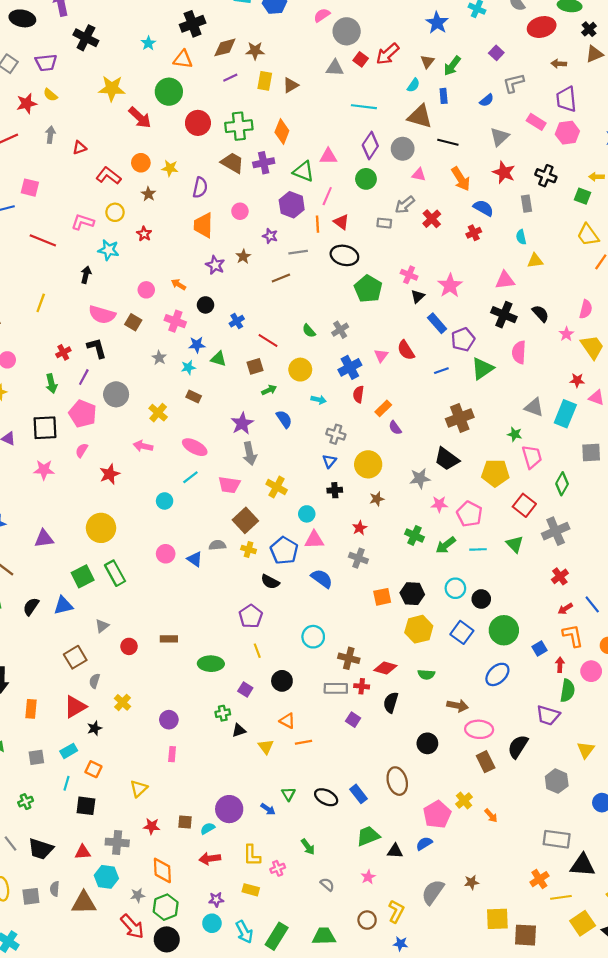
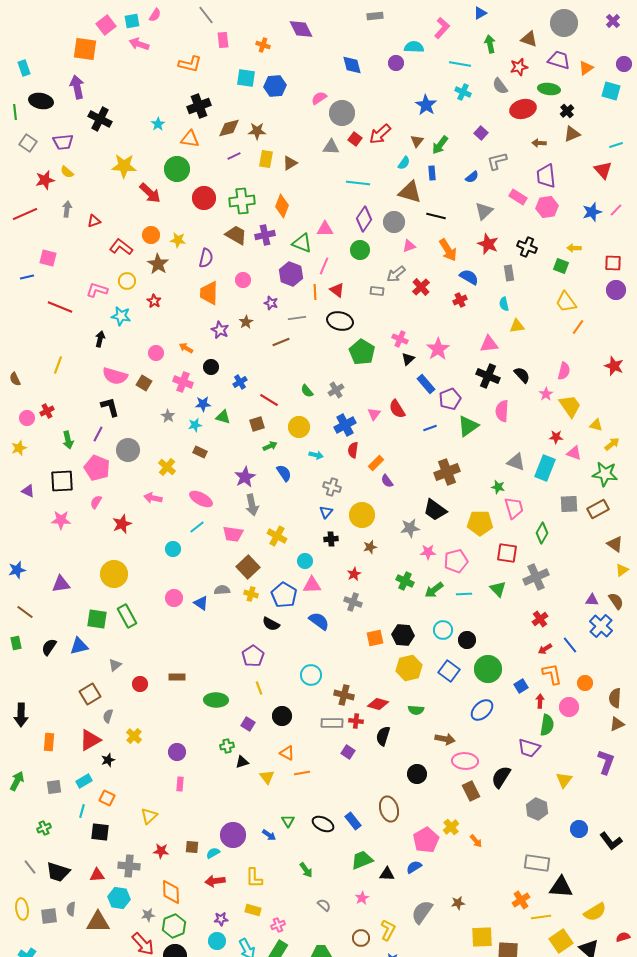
pink triangle: (419, 175) -> (409, 246), turned -32
brown star: (148, 194) -> (158, 264), size x1.5
red cross: (63, 352) -> (47, 411), moved
red square: (524, 505) -> (507, 553), turned -30
pink pentagon: (469, 514) -> (456, 561), turned 30
green square: (83, 576) -> (97, 619), turned 35
pink cross: (278, 868) -> (278, 925), moved

